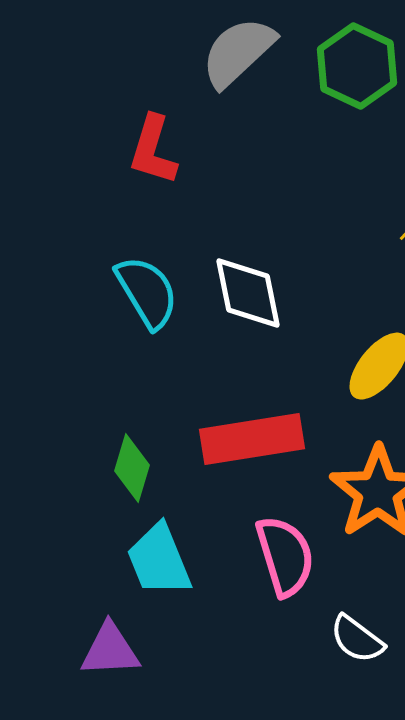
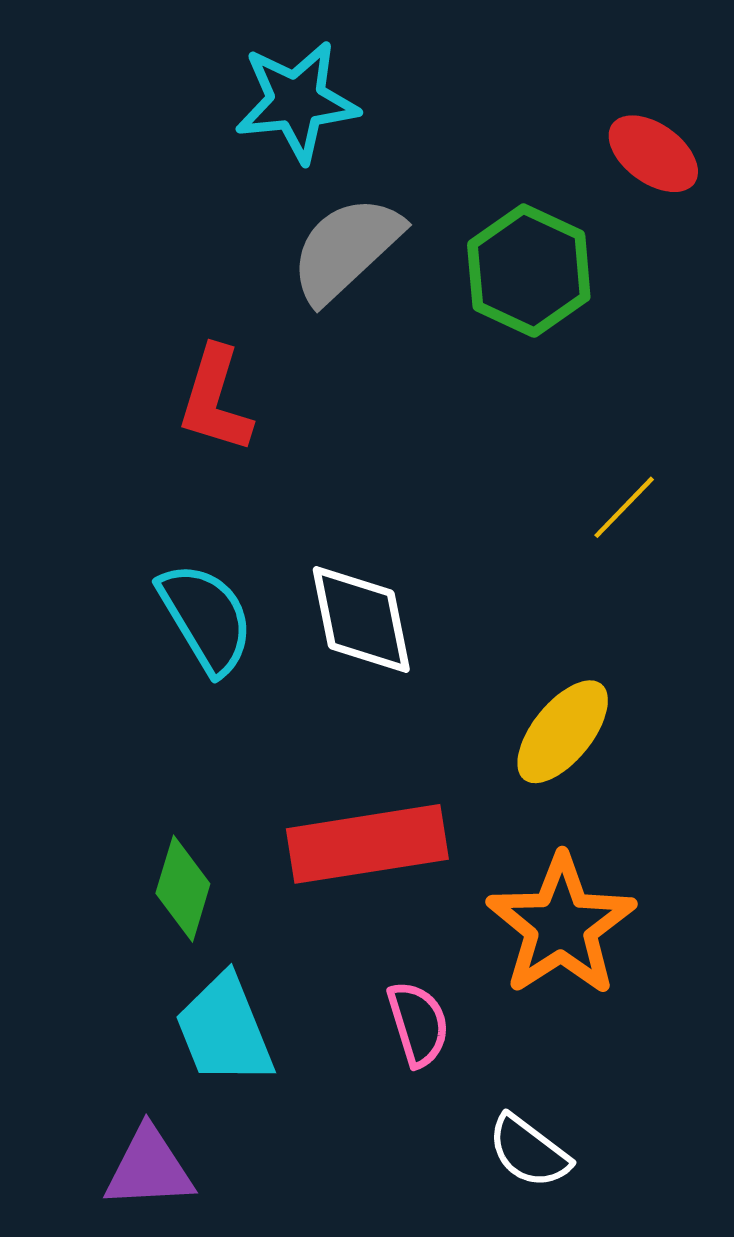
pink semicircle: (285, 556) -> (418, 1024), size x0.7

